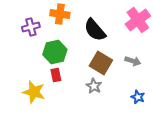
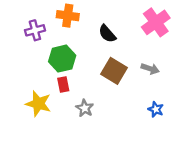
black semicircle: (95, 30) -> (107, 34), size x0.7
gray star: (94, 86) -> (85, 108), moved

